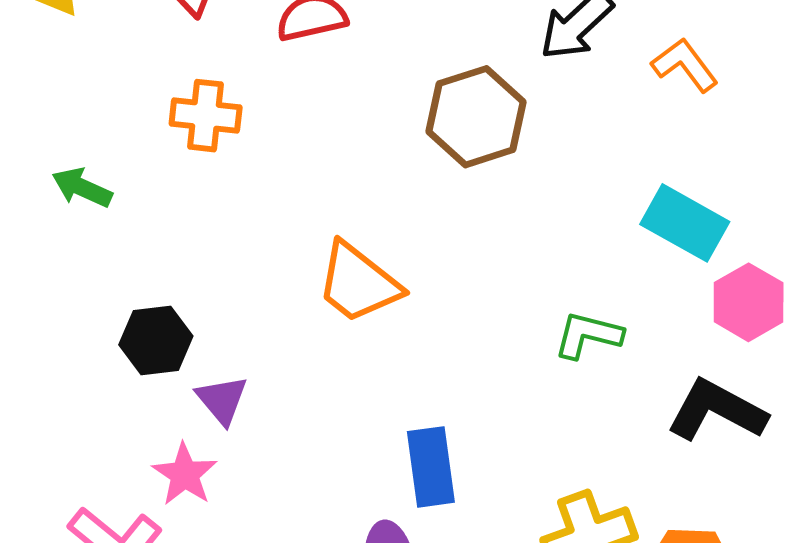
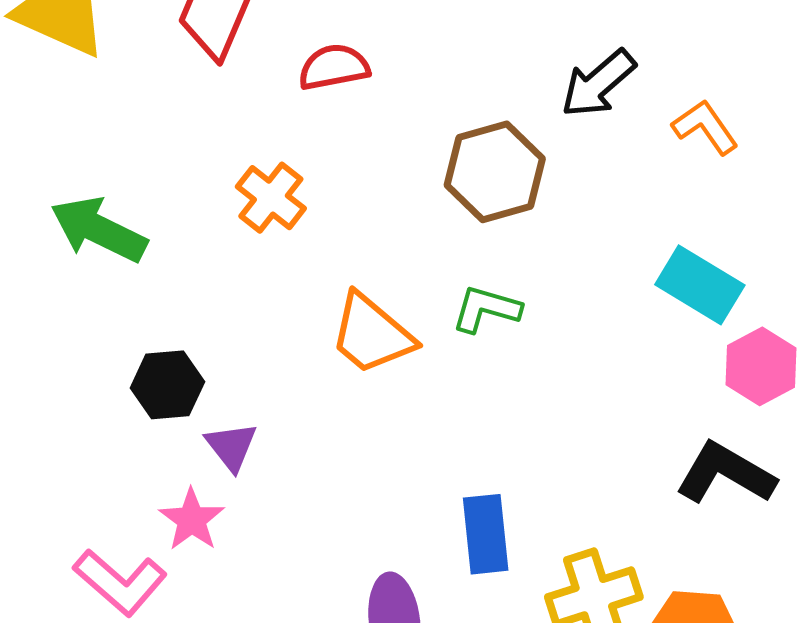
orange cross: (206, 116) -> (271, 198), moved, turned 30
green arrow: (82, 188) -> (99, 230), size x1.6
green L-shape: (588, 335) -> (486, 309), moved
blue rectangle: (431, 467) -> (486, 534), moved

